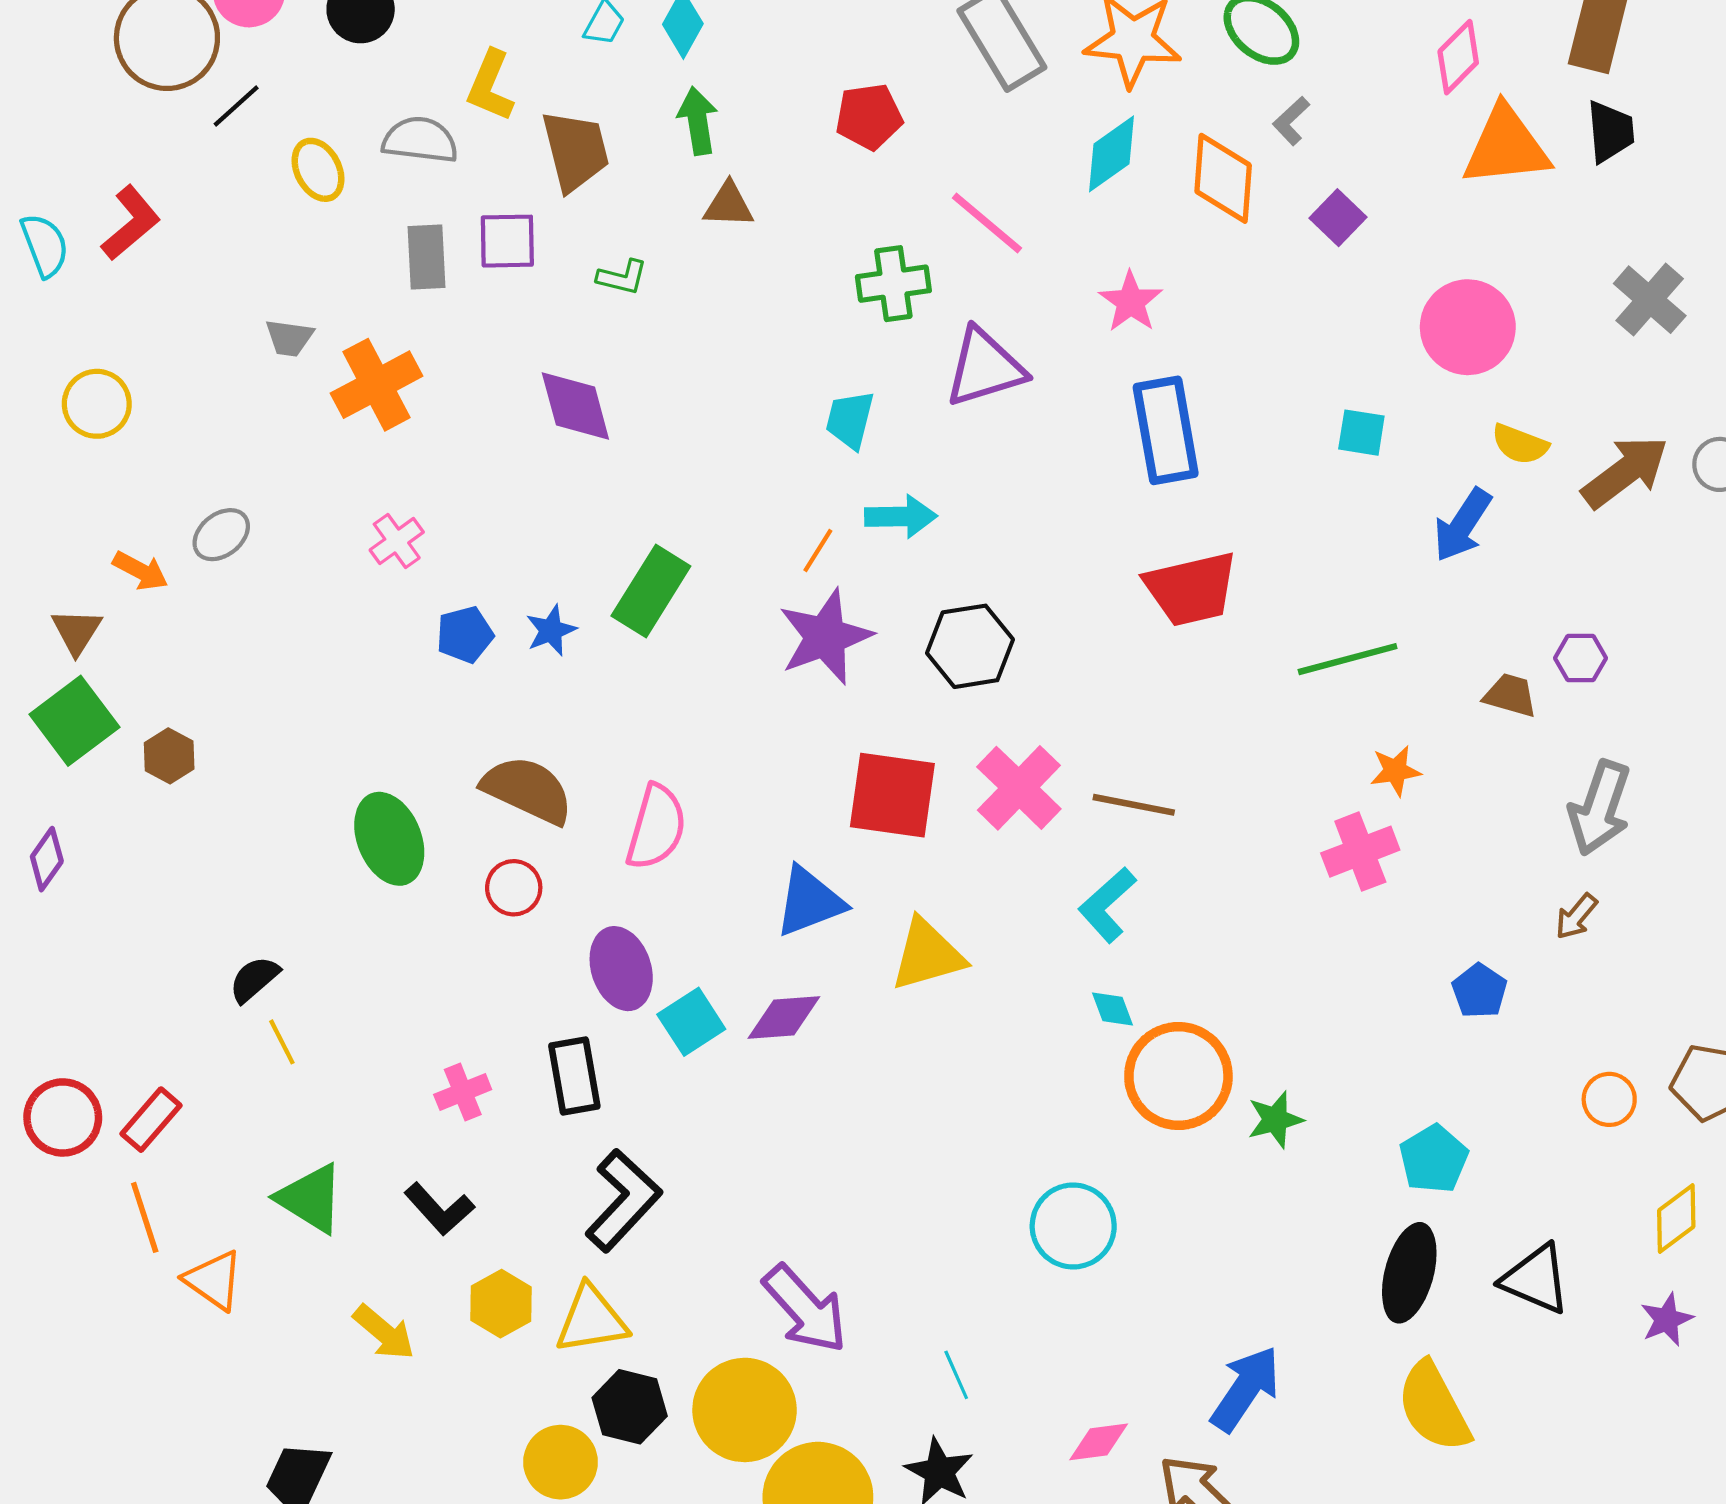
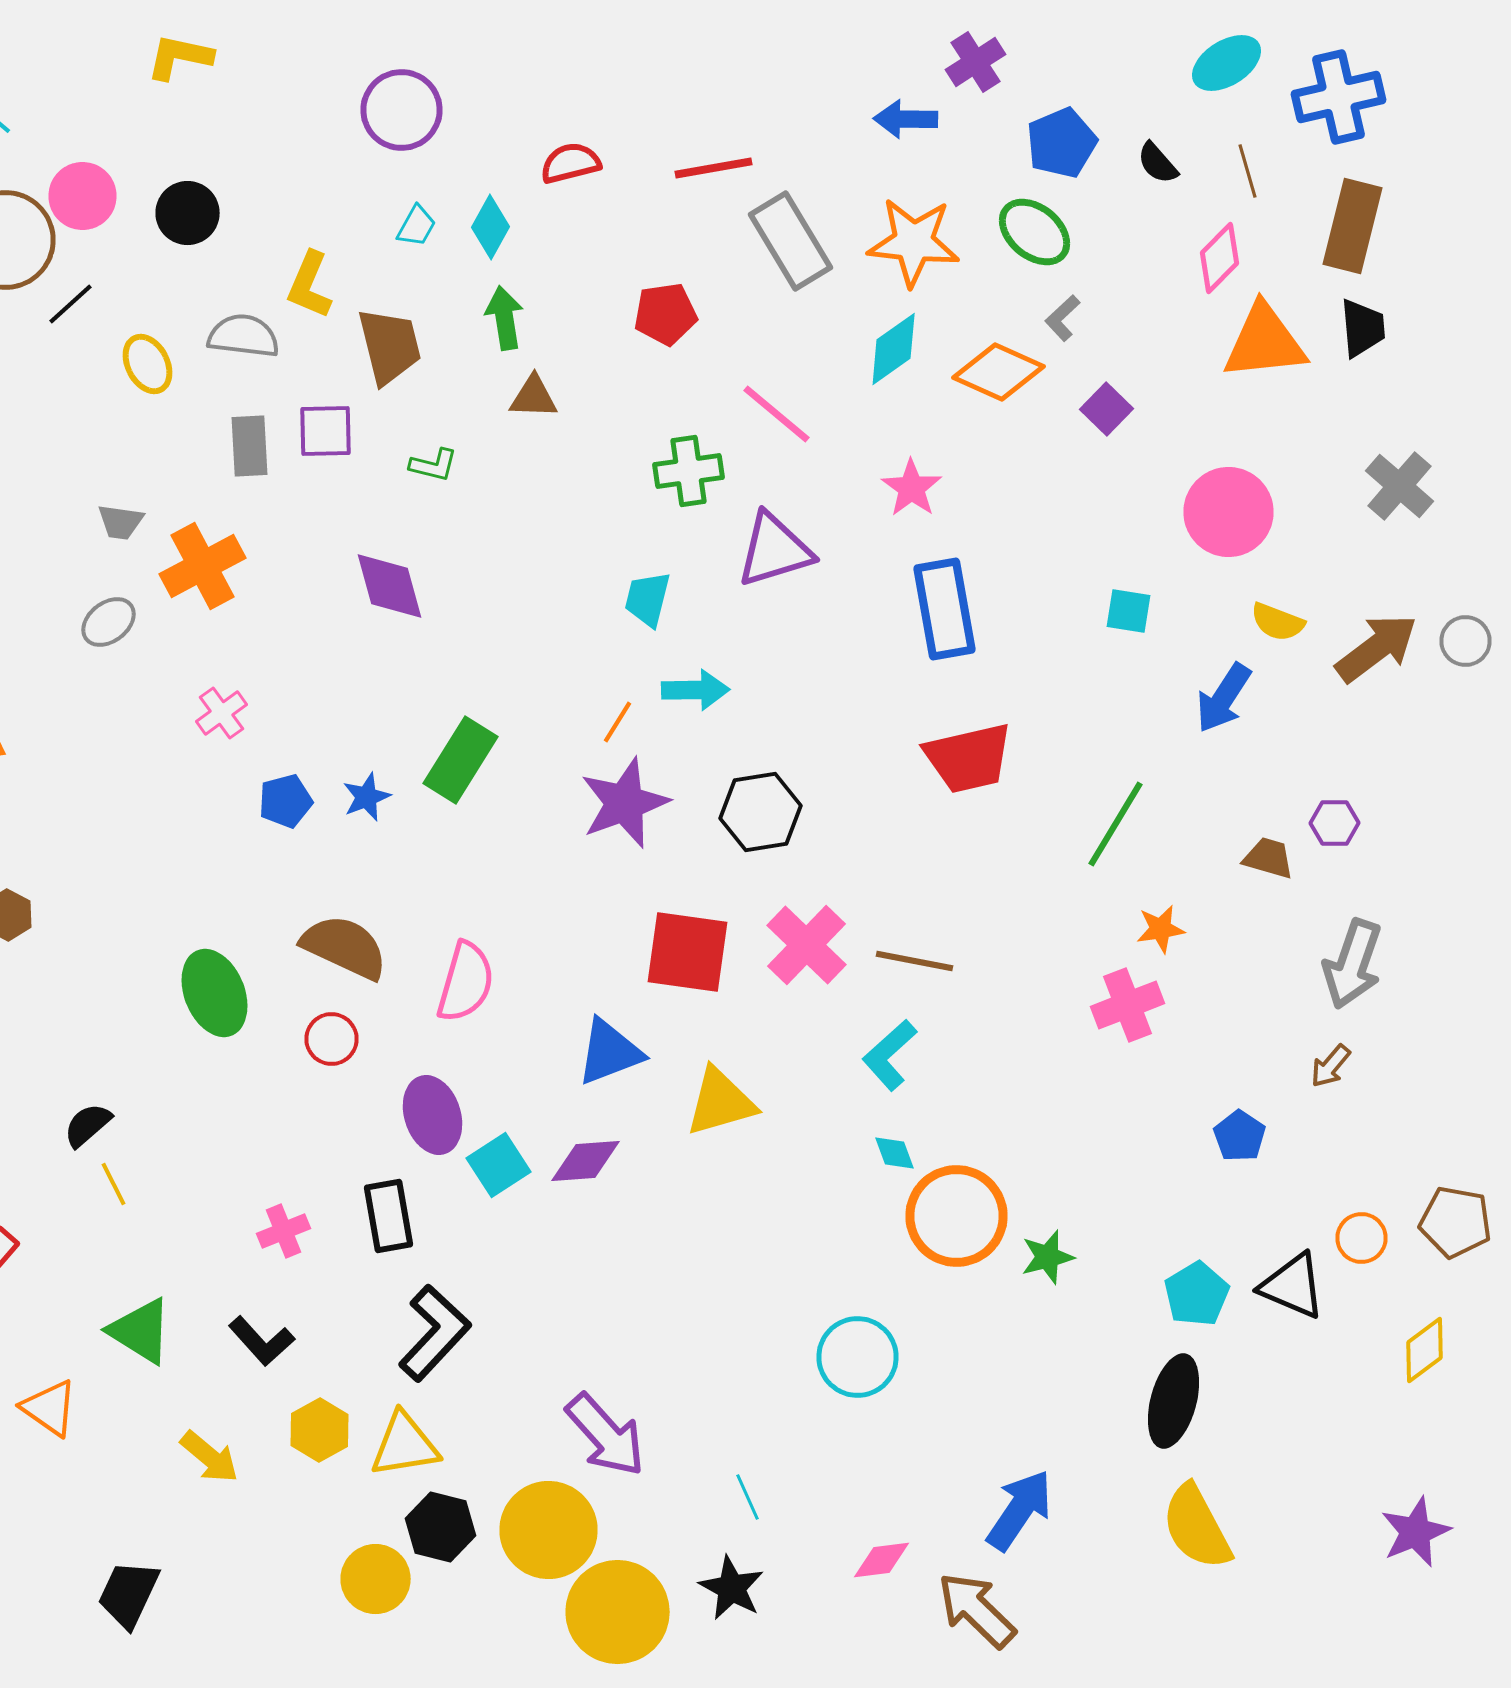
orange diamond: (1223, 178) -> (998, 372), turned -70
gray ellipse: (221, 535) -> (108, 622), moved
green line: (1348, 659) -> (1116, 824), turned -44
black triangle: (1536, 1279) -> (1292, 1286), moved
purple star: (1667, 1320) -> (1416, 1532), moved, size x1.4

